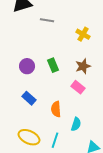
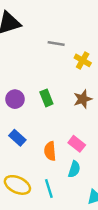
gray line: (47, 20) -> (56, 44), moved
pink rectangle: (78, 87) -> (77, 144), moved
cyan line: (55, 140) -> (49, 189), turned -35

